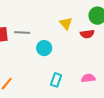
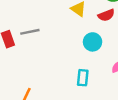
cyan circle: (44, 48) -> (93, 42), moved

